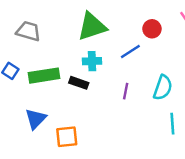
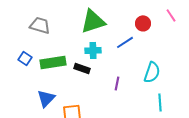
purple line: (126, 91) -> (117, 83), moved

